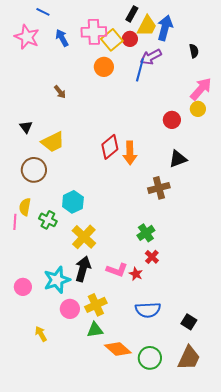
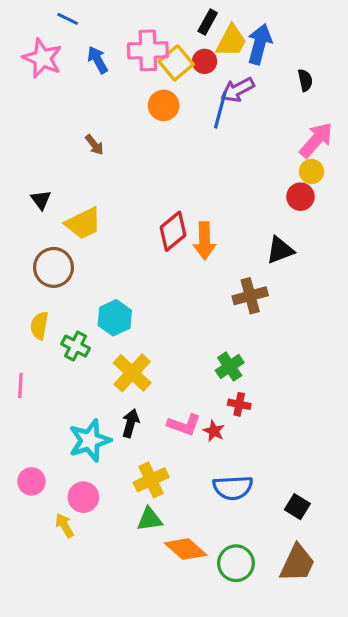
red circle: (172, 120) -> (300, 197), moved
pink line: (15, 222) -> (20, 385), moved
red cross: (152, 257) -> (239, 404), turned -32
black arrow: (83, 269) -> (131, 423), size x0.7
pink circle: (23, 287) -> (31, 481), moved
pink circle: (70, 309) -> (83, 497), moved

